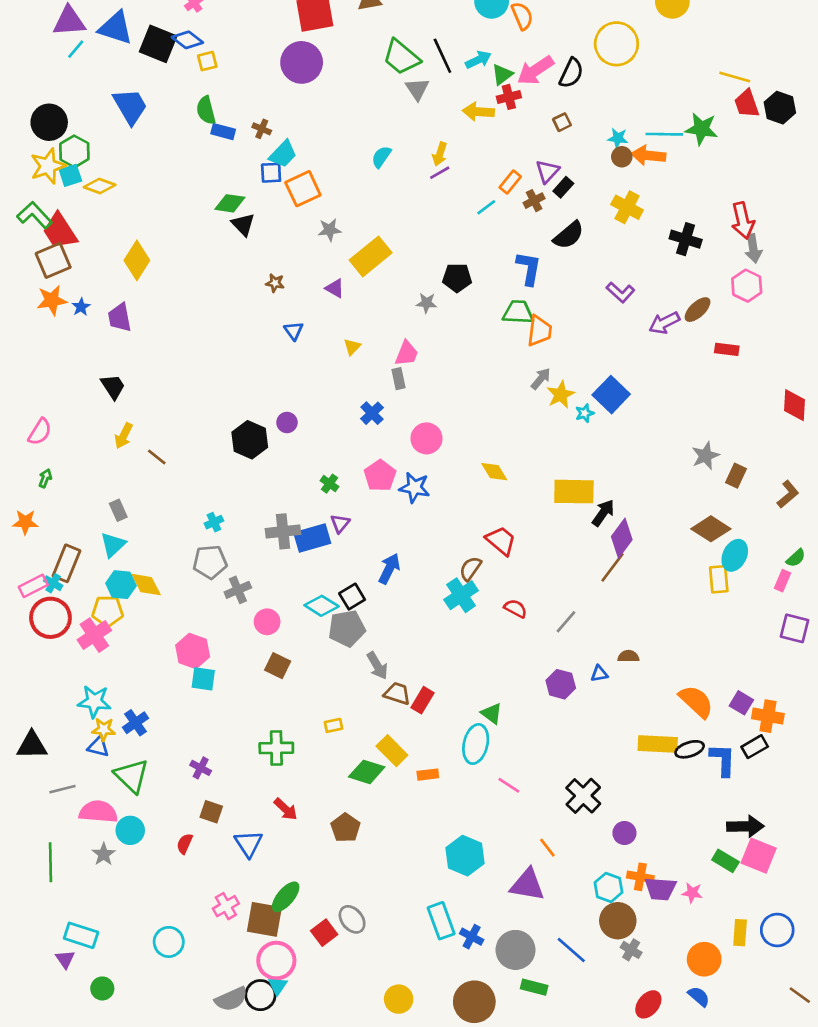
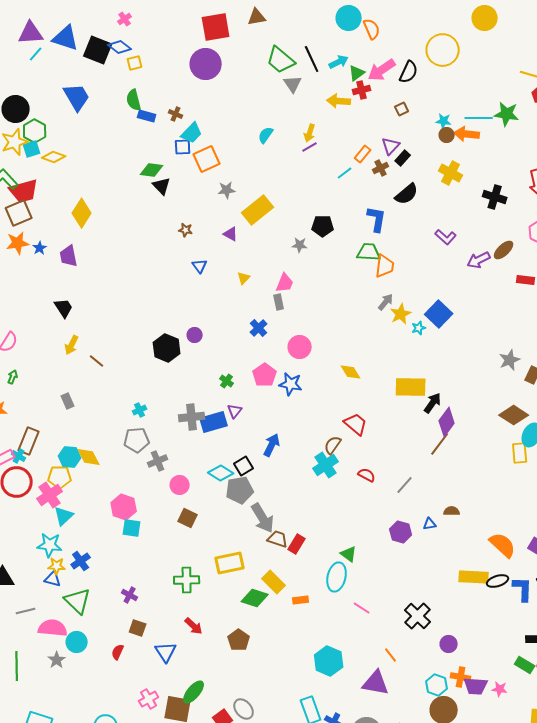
red trapezoid: (60, 231) -> (24, 191), turned -72
cyan triangle: (113, 545) -> (64, 516), moved
gray arrow: (377, 666) -> (263, 518), size x1.4
yellow rectangle: (333, 725) -> (230, 563), size x2.0

